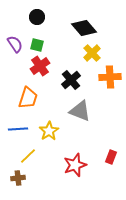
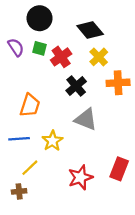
black circle: (37, 17) -> (40, 18), size x1.5
red cross: (40, 66) -> (61, 57), moved
red rectangle: (111, 157) -> (119, 169), size x1.5

